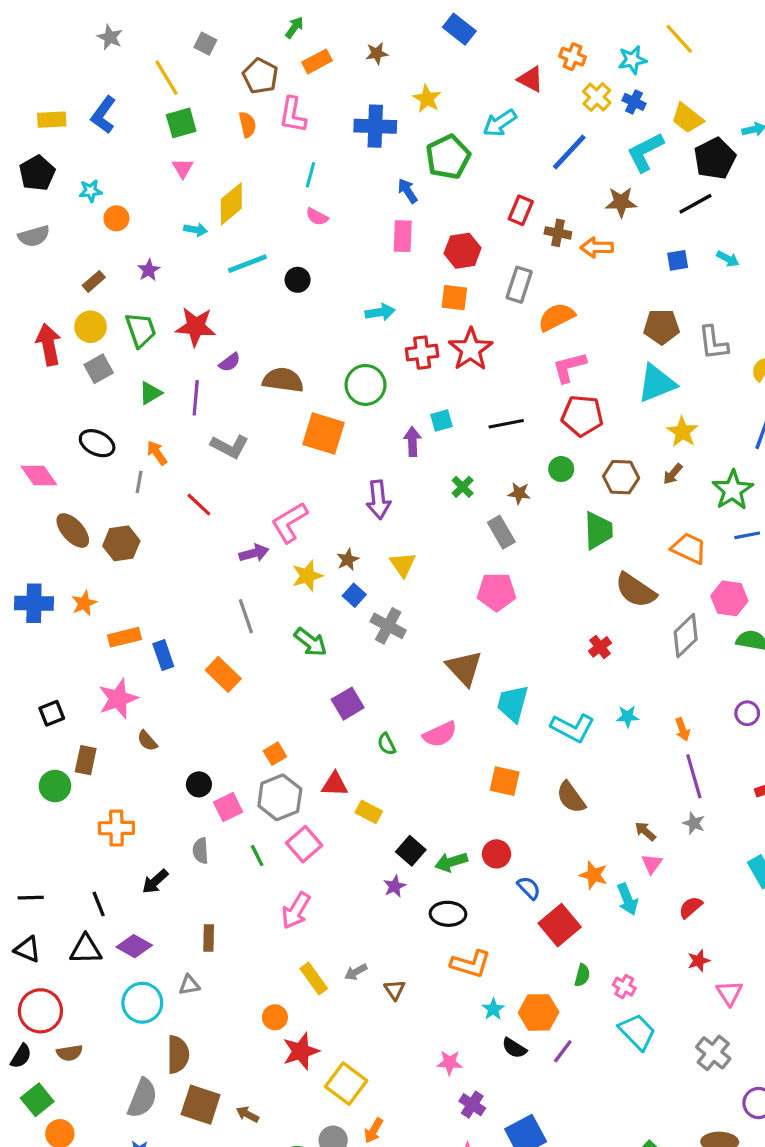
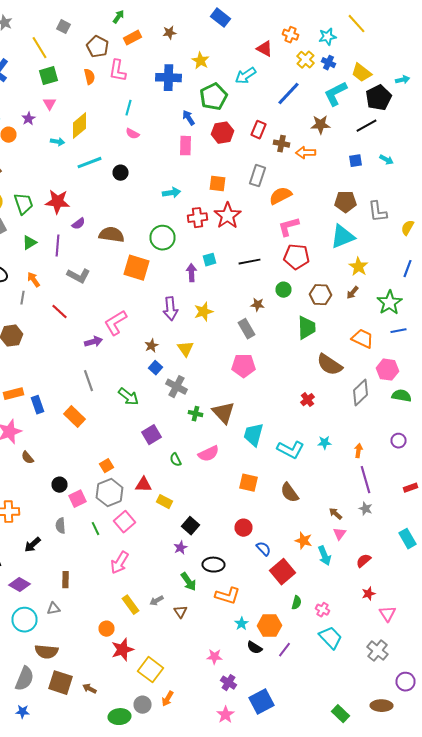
red hexagon: (463, 251) -> (222, 133), moved
purple star: (149, 270) -> (28, 119), moved
green cross: (463, 487) -> (196, 414), moved, turned -32
yellow star: (307, 576) -> (204, 312), moved
orange arrow: (682, 729) -> (358, 451), turned -152
green arrow: (451, 862) -> (188, 582), moved, turned -108
brown semicircle: (178, 1054) -> (46, 652), turned 95

